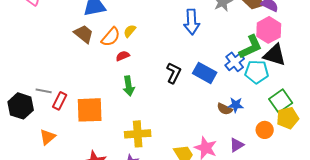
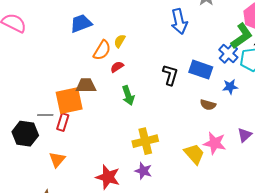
brown trapezoid: (84, 34) -> (86, 86), moved, turned -30
blue star: (236, 105) -> (230, 87), moved
brown semicircle: (225, 109) -> (208, 105), moved
orange square: (90, 110) -> (69, 101), moved

